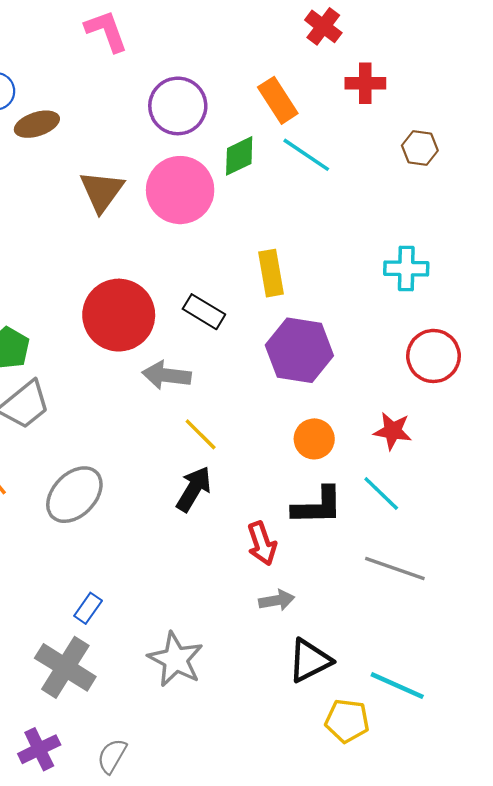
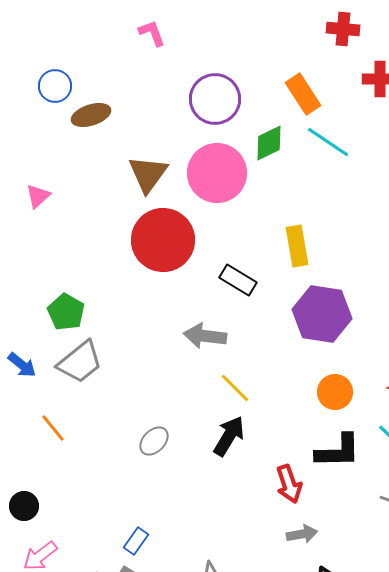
red cross: (323, 26) -> (343, 29), turned -32
pink L-shape: (106, 31) -> (152, 33), size x0.7
red circle: (119, 315) -> (163, 240), moved
gray ellipse: (74, 495) -> (154, 441), moved, size x0.6

